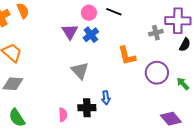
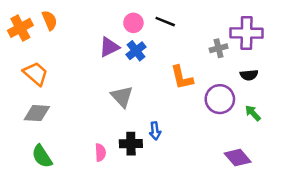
purple triangle: (70, 32) -> (109, 47), turned 36
black semicircle: (185, 45) -> (249, 75), moved, turned 56

